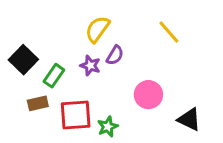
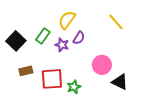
green rectangle: (54, 76) -> (43, 36), moved
black triangle: (189, 119) -> (120, 82), moved

